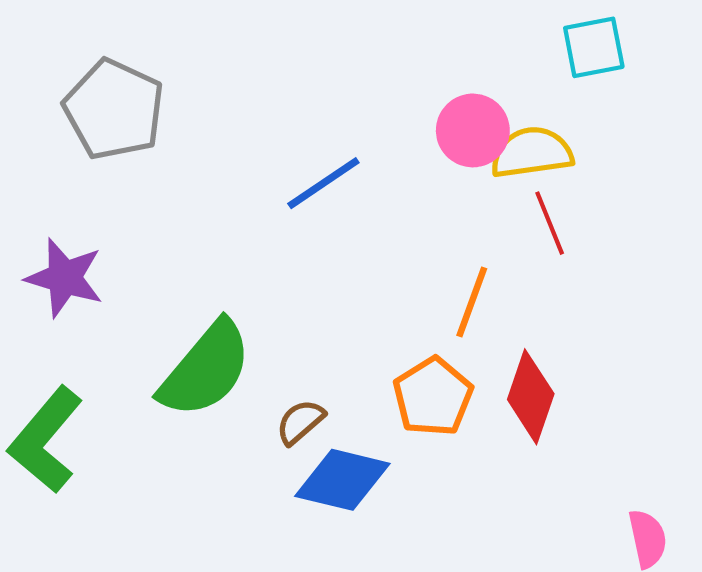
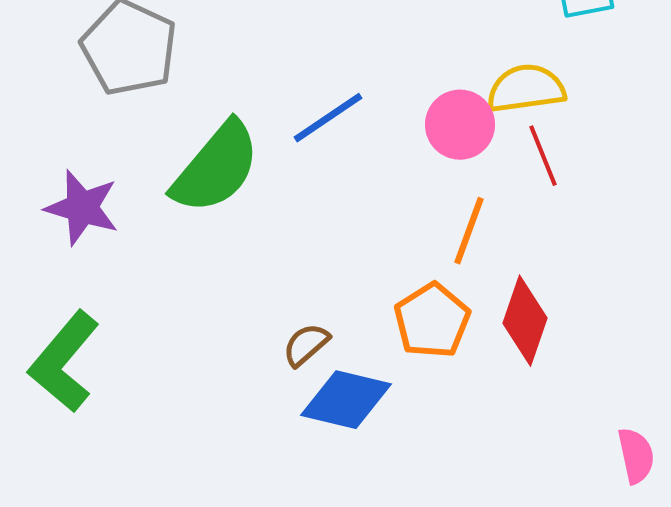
pink circle: (473, 130) -> (460, 125), moved
green semicircle: (206, 369) -> (216, 168), moved

